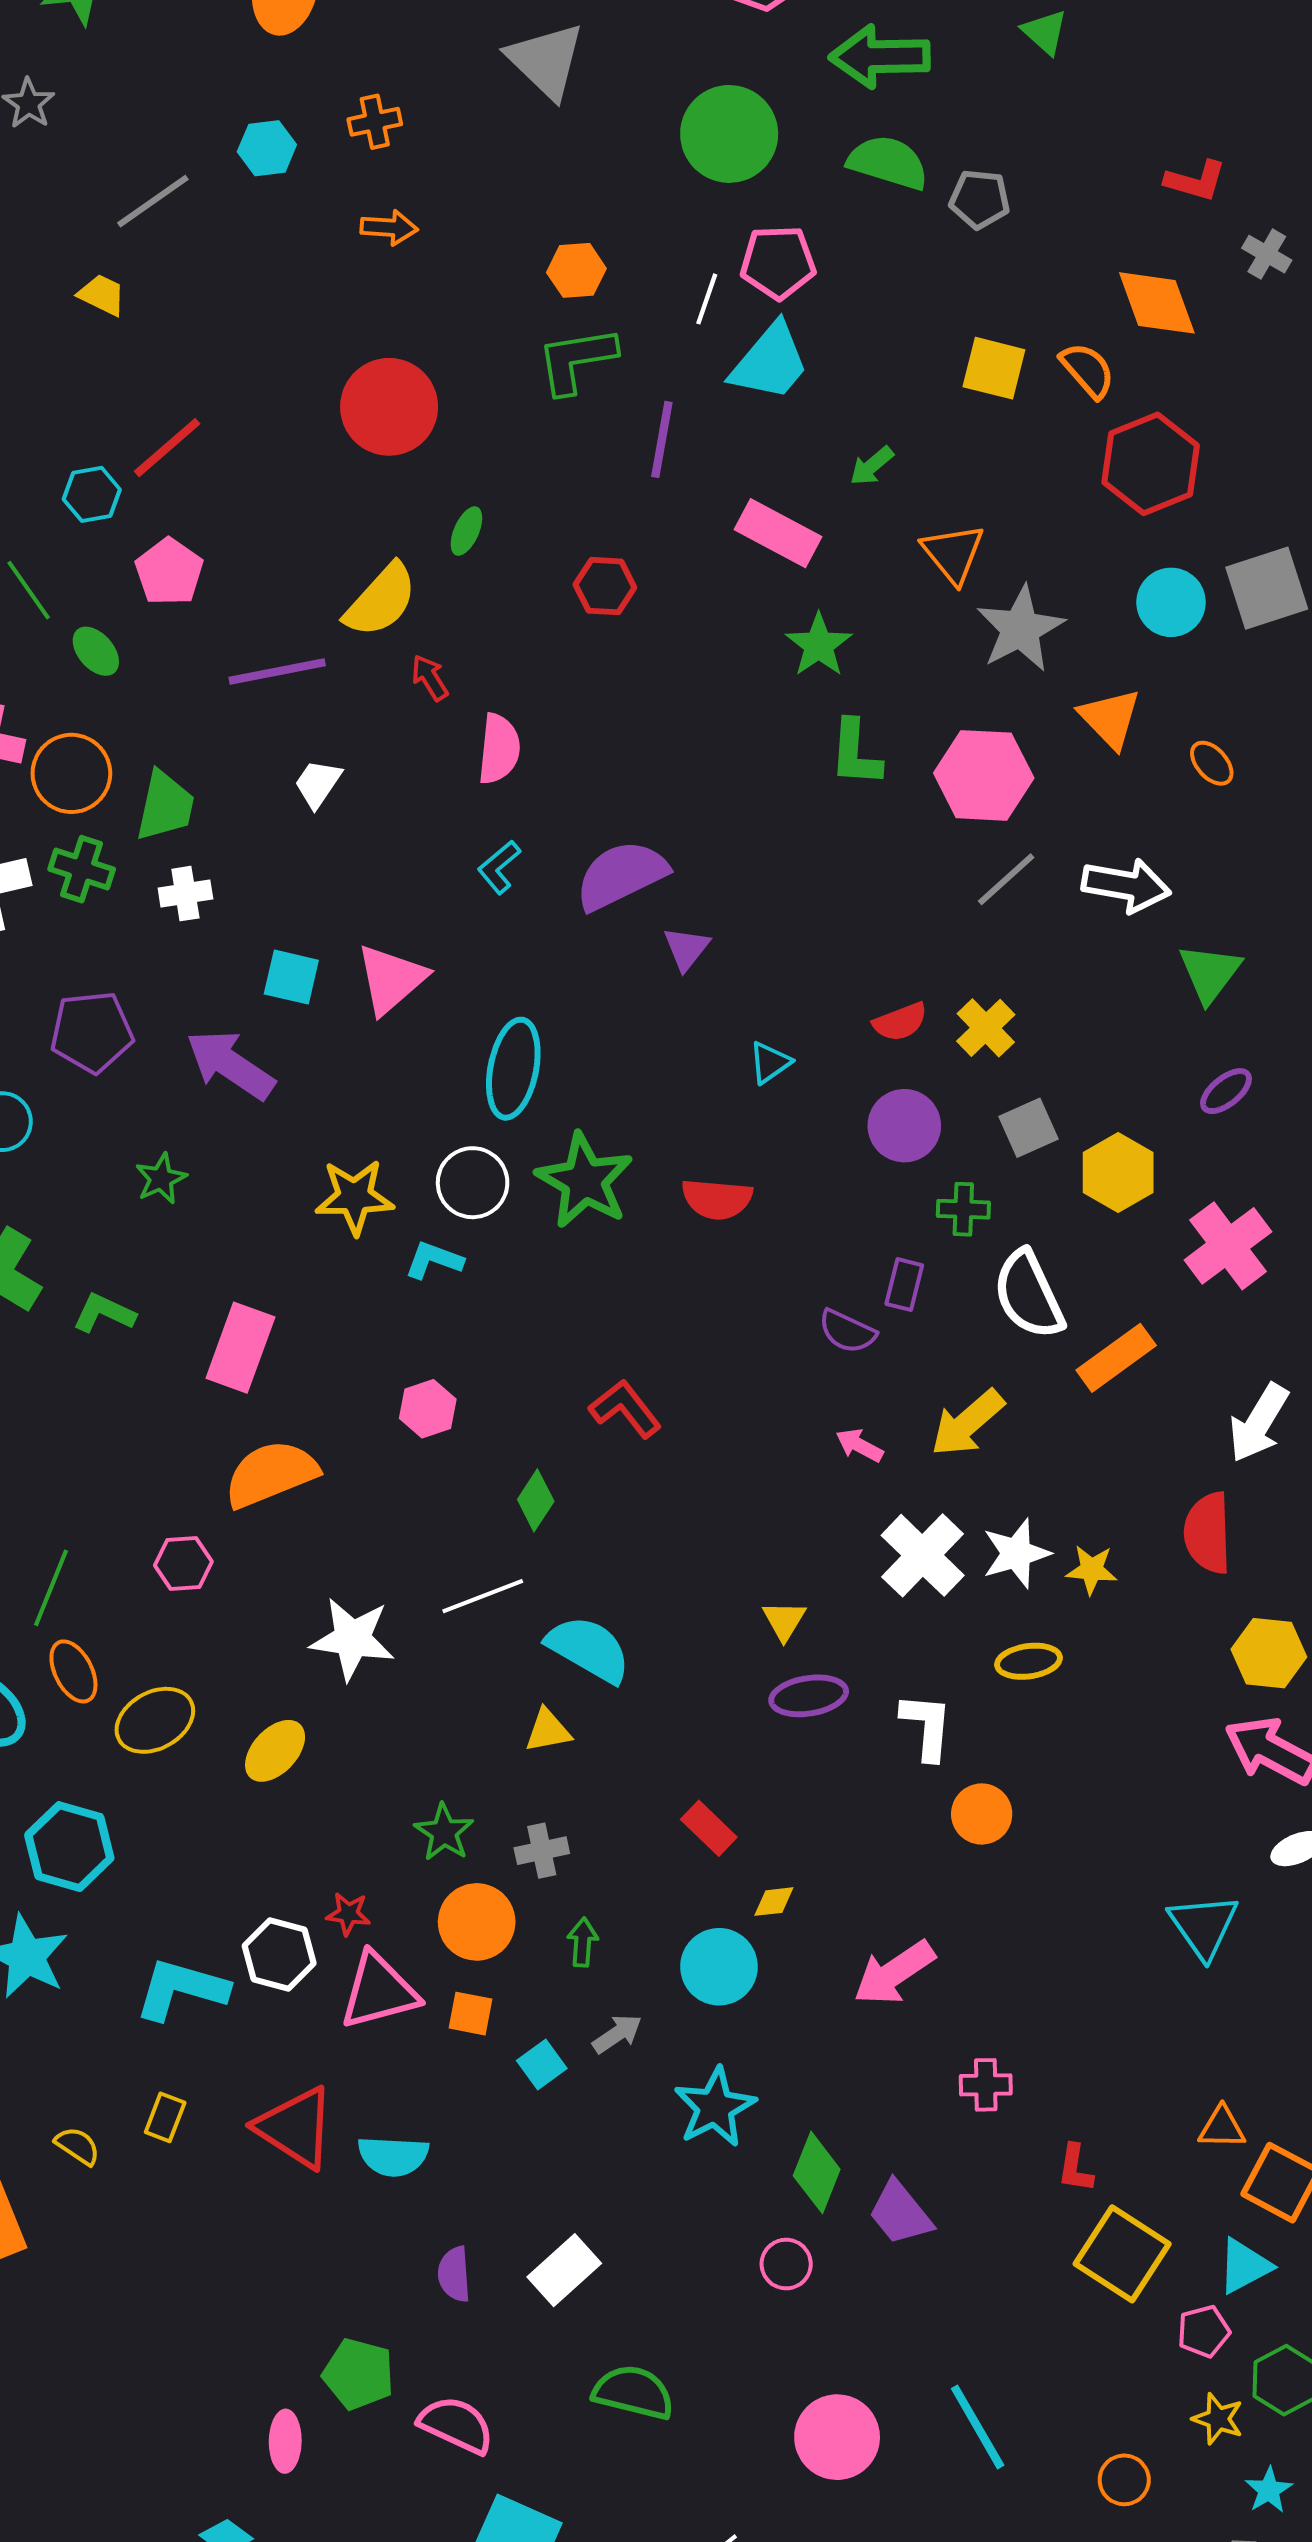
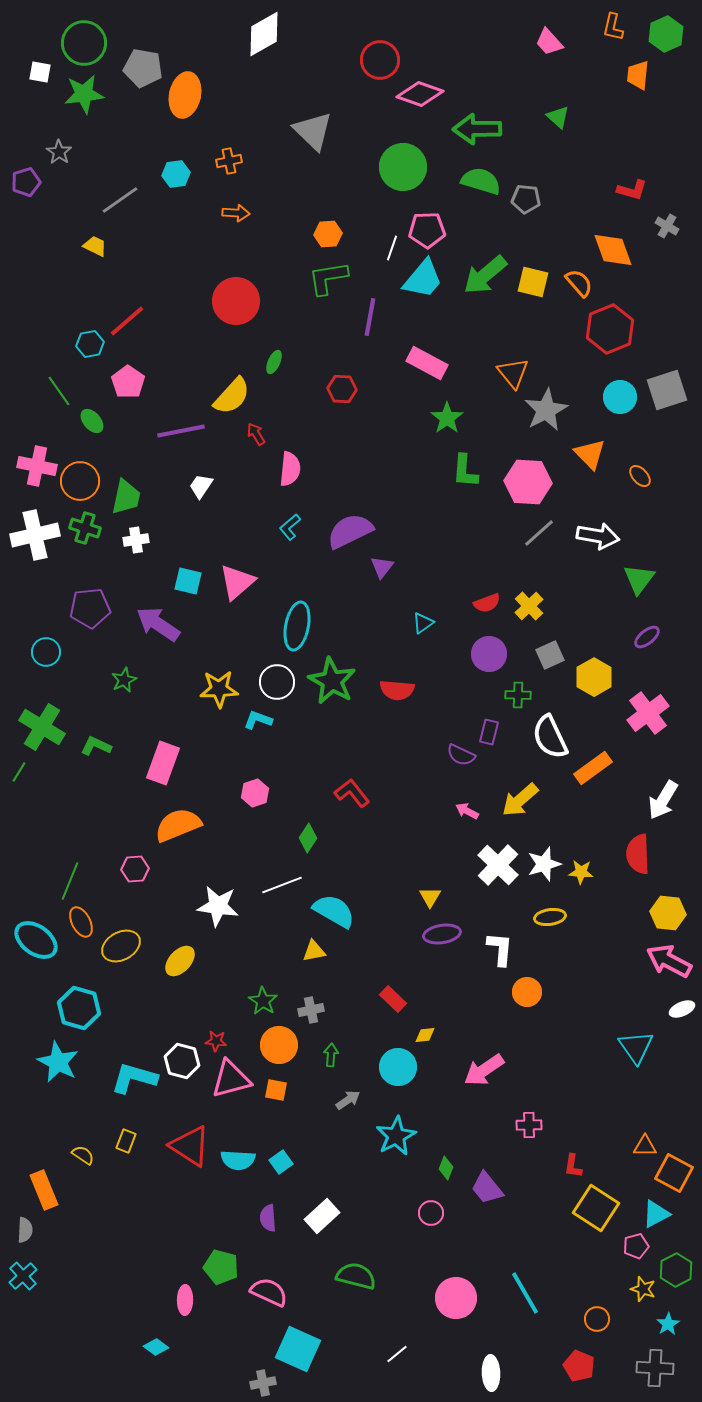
green arrow: (872, 466) -> (485, 275), moved, size x2.0
cyan square: (542, 2064) -> (281, 1162), moved
green diamond: (817, 2172) -> (446, 1168), size x0.6

